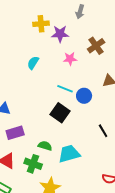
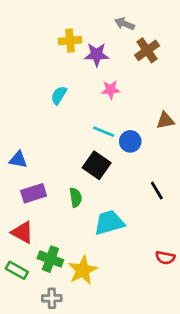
gray arrow: (80, 12) -> (125, 24), turned 96
brown cross: (96, 46) -> (147, 50), moved
green semicircle: (45, 146) -> (76, 197), moved, turned 64
green cross: (33, 164) -> (50, 259), moved

